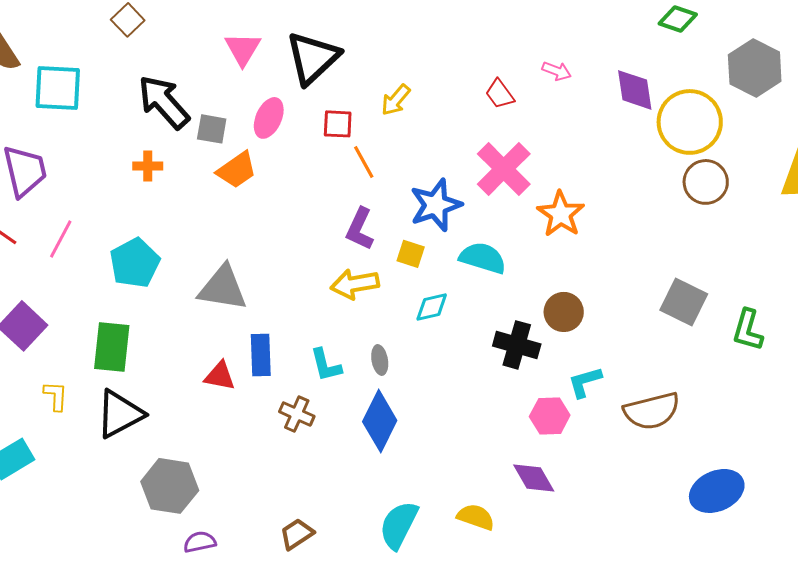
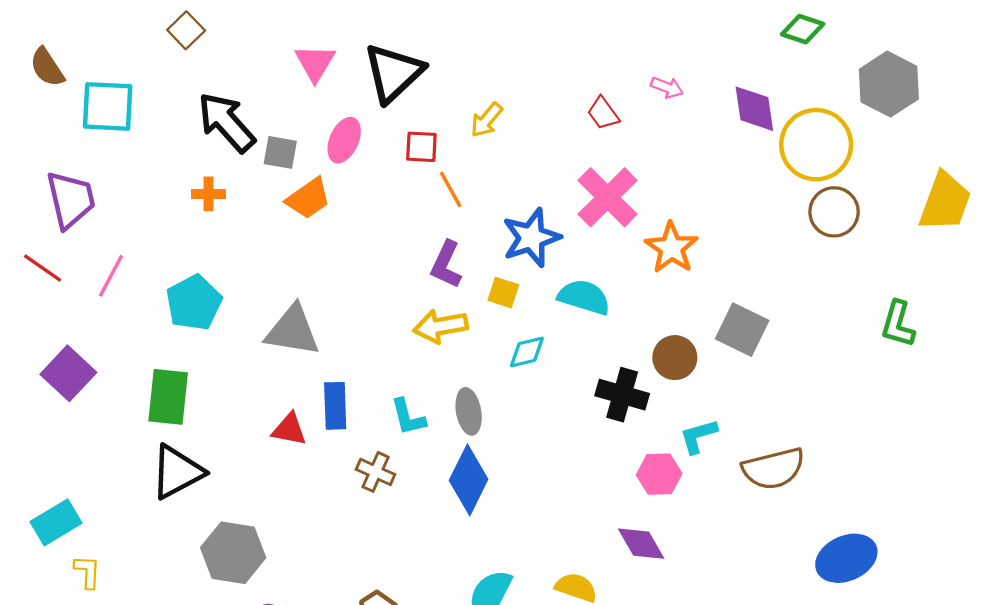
gray square: (684, 302) -> (742, 330), moved
green L-shape: (748, 330) -> (898, 324), moved
gray ellipse: (380, 360) -> (469, 411), size x1.4
yellow L-shape: (56, 396) -> (87, 572), moved

